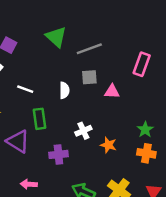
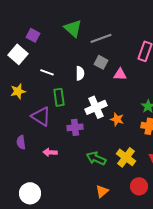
gray square: (89, 77) -> (101, 62), turned 32
white cross: (83, 131) -> (96, 107), size x1.5

